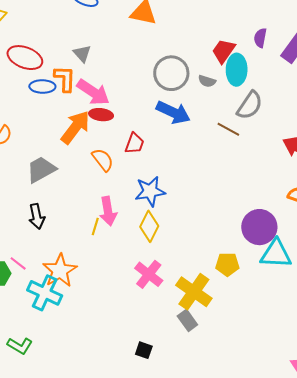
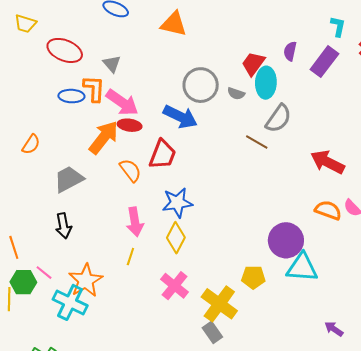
red ellipse: (25, 58) -> (65, 50), moved
blue arrow: (173, 112) -> (180, 117), moved
red trapezoid: (135, 143) -> (163, 155), size x1.4
yellow line: (95, 226) -> (130, 257), moved

